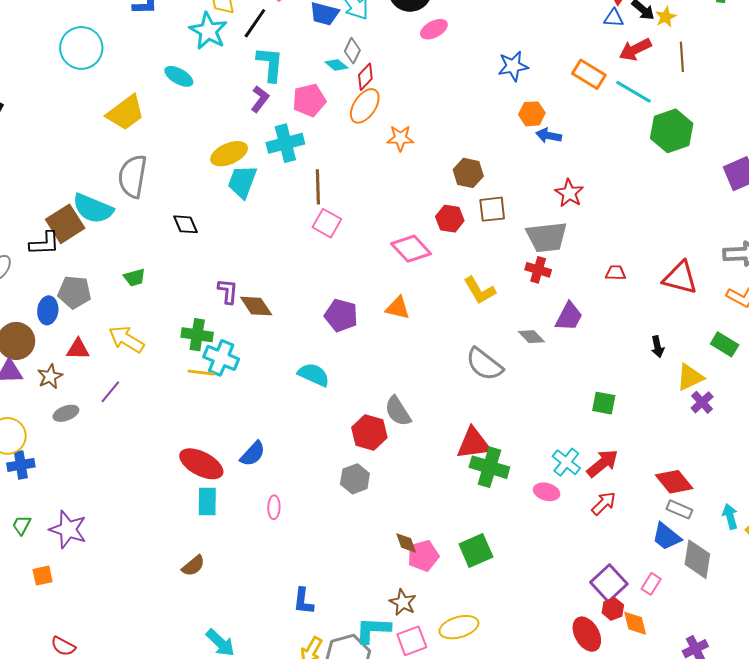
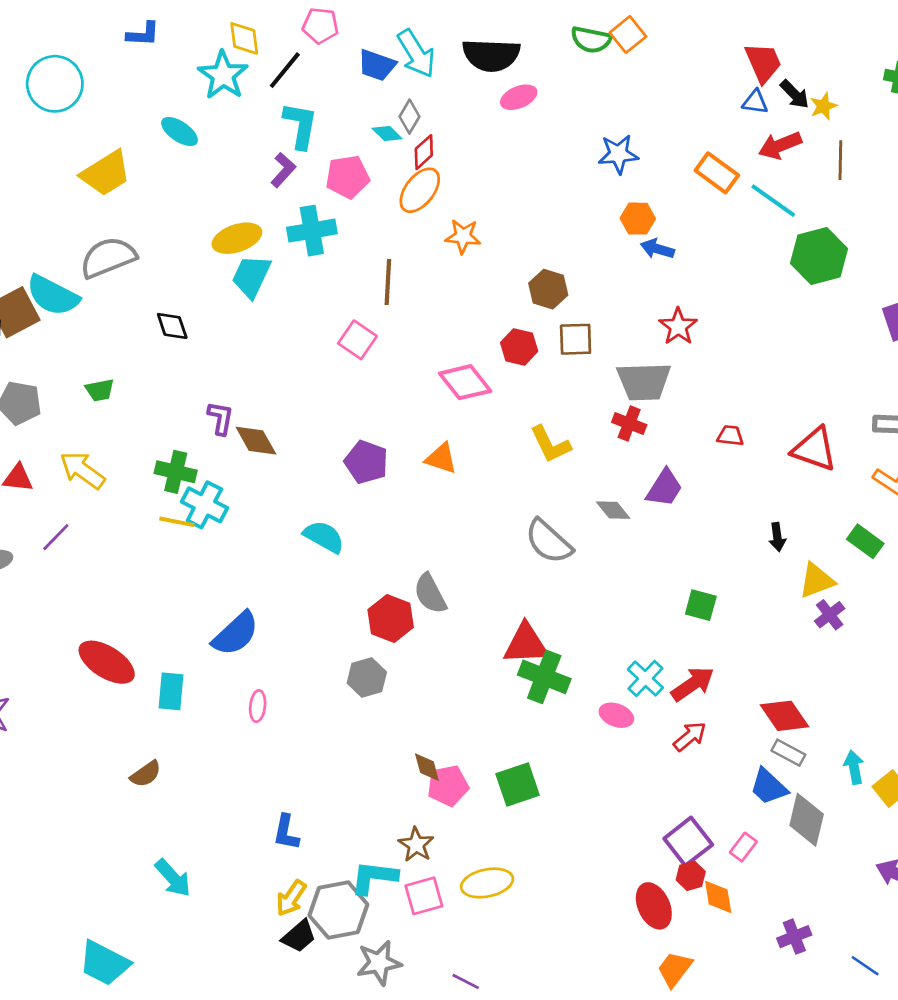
gray semicircle: (133, 176) -> (108, 257), turned 54
brown line: (318, 187) -> (388, 282), moved
blue semicircle: (253, 454) -> (236, 634), size x1.4
red ellipse: (201, 464) -> (107, 662), moved

